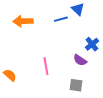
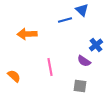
orange arrow: (23, 21) -> (27, 34), moved

